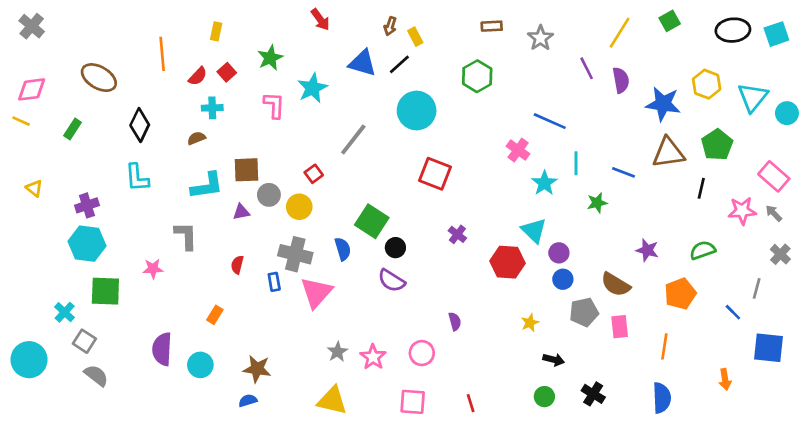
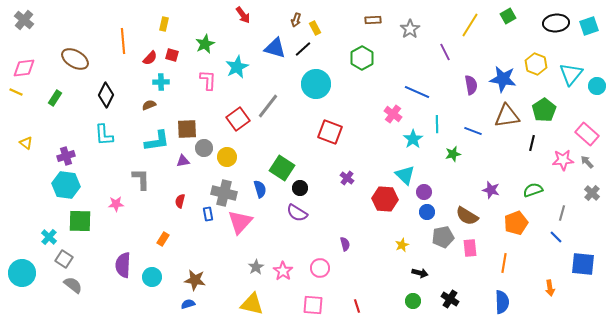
red square: (227, 72) -> (172, 55), turned -32
purple semicircle: (621, 80) -> (471, 85), moved
red square: (314, 174) -> (238, 119), moved, size x1.6
gray line: (757, 288) -> (562, 213), moved

